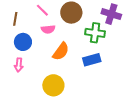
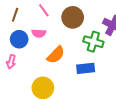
pink semicircle: (48, 29) -> (39, 33), moved

